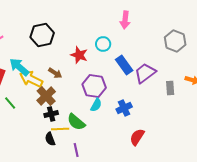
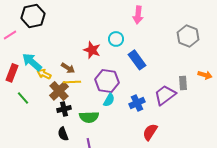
black hexagon: (42, 35) -> (33, 16), moved
purple trapezoid: (145, 73) -> (165, 95), moved
yellow arrow: (31, 79) -> (44, 74), size x0.6
green semicircle: (76, 122) -> (89, 117), turned -42
yellow line: (60, 129) -> (72, 82), moved

